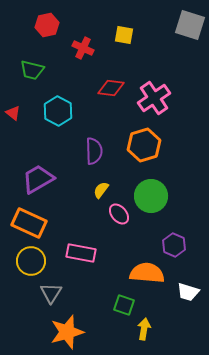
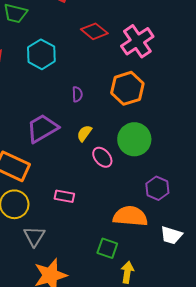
red diamond: (111, 88) -> (94, 31), turned 32
purple semicircle: (94, 151) -> (77, 94), size x0.6
purple trapezoid: (38, 179) -> (42, 128), moved
pink rectangle: (81, 253) -> (64, 196), size x0.7

